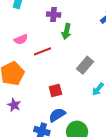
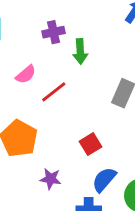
pink semicircle: (21, 39) -> (26, 74), moved
purple star: (14, 105) -> (51, 179), moved

